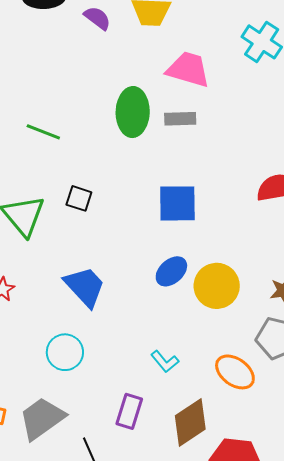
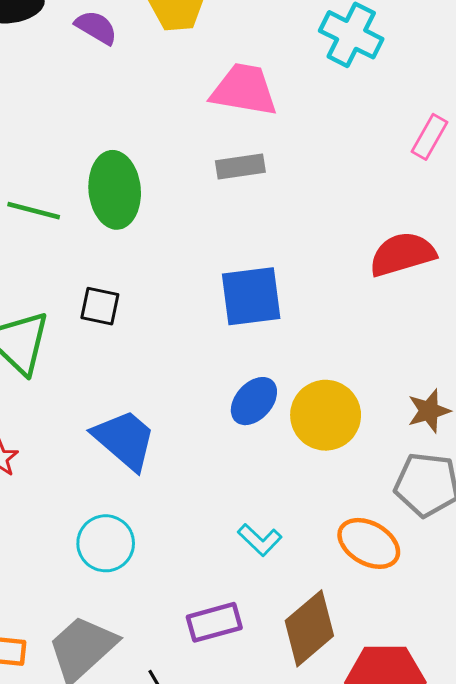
green ellipse: (133, 112) -> (115, 190), moved
purple rectangle: (129, 411) -> (214, 622), turned 64

